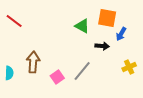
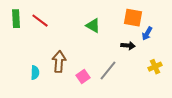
green triangle: (82, 26) -> (93, 26), moved

